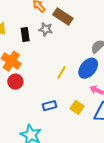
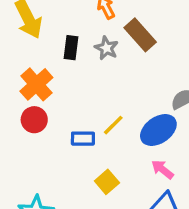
blue rectangle: (49, 106) -> (83, 139), moved
yellow square: (77, 107) -> (107, 182), moved

